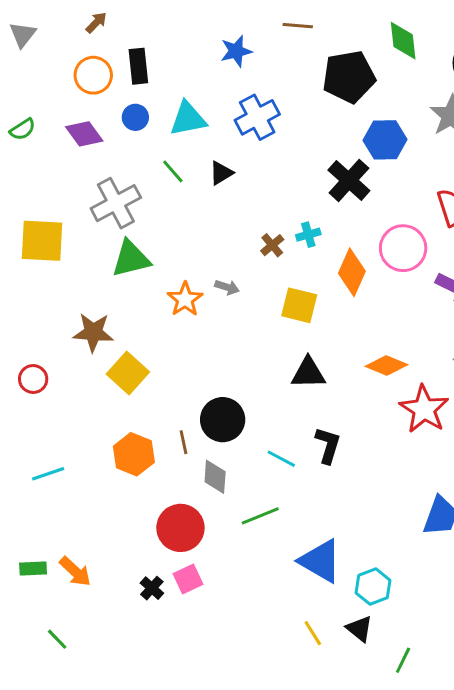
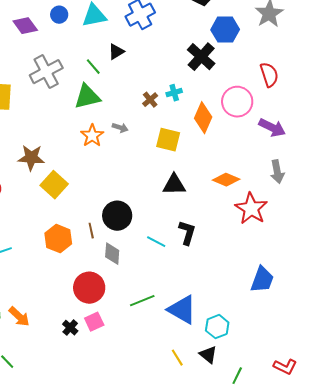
green line: (173, 171) -> (93, 67), moved
green triangle: (131, 259) -> (87, 97), moved
green line: (260, 516) -> (142, 301), moved

